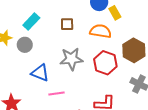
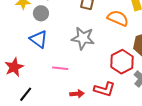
red hexagon: (105, 63) -> (122, 62), moved
blue triangle: (40, 73) -> (39, 39), moved

